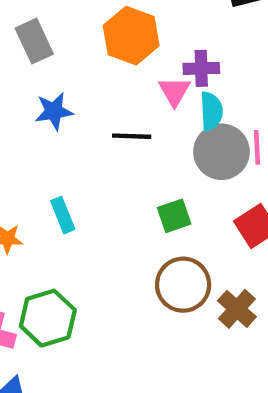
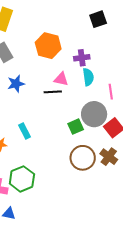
pink triangle: (174, 91) -> (61, 79), moved, turned -42
gray circle: (221, 152) -> (94, 114), moved
brown cross: (237, 309) -> (109, 157), moved

